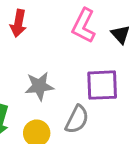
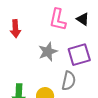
gray star: (39, 86) -> (48, 52), moved

